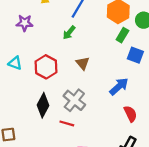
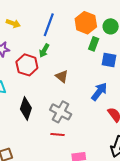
red hexagon: (46, 67) -> (27, 65), moved
black diamond: (43, 105) -> (26, 109), moved

